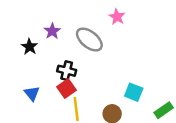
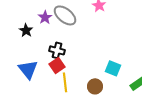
gray ellipse: (89, 40) -> (65, 15), moved
blue triangle: (32, 93) -> (28, 69), size x1.5

